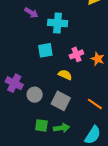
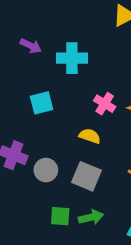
cyan square: (45, 50) -> (42, 103), moved
pink cross: (76, 54) -> (105, 104), turned -32

